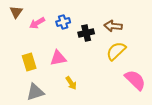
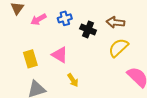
black cross: (86, 33) -> (88, 29), turned 35
pink triangle: (58, 58) -> (60, 55), turned 42

